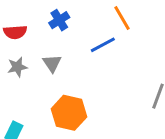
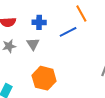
blue cross: (59, 20) -> (39, 22), moved, turned 32

